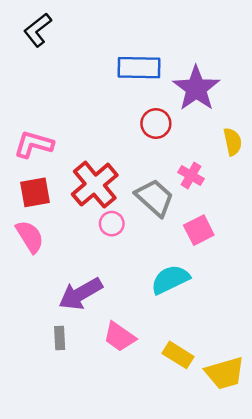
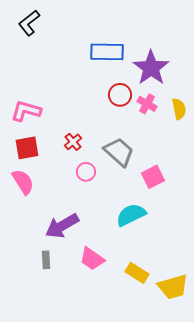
pink cross: (191, 176) -> (147, 104), moved
red cross: (95, 185) -> (73, 142), size x0.5

